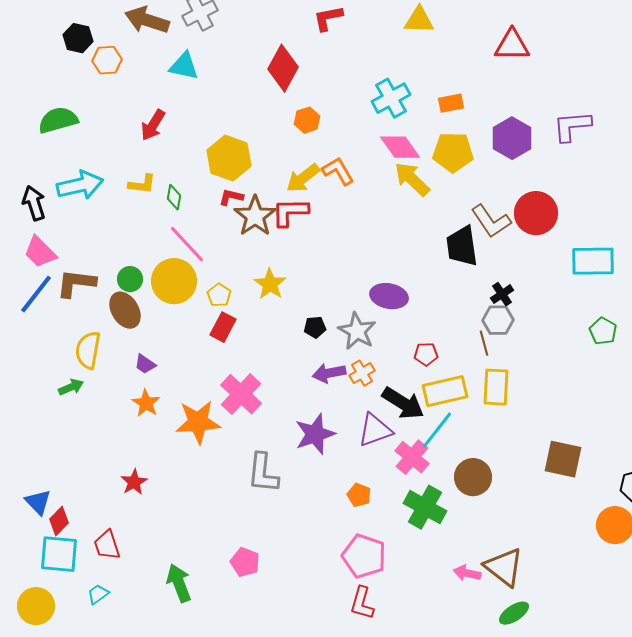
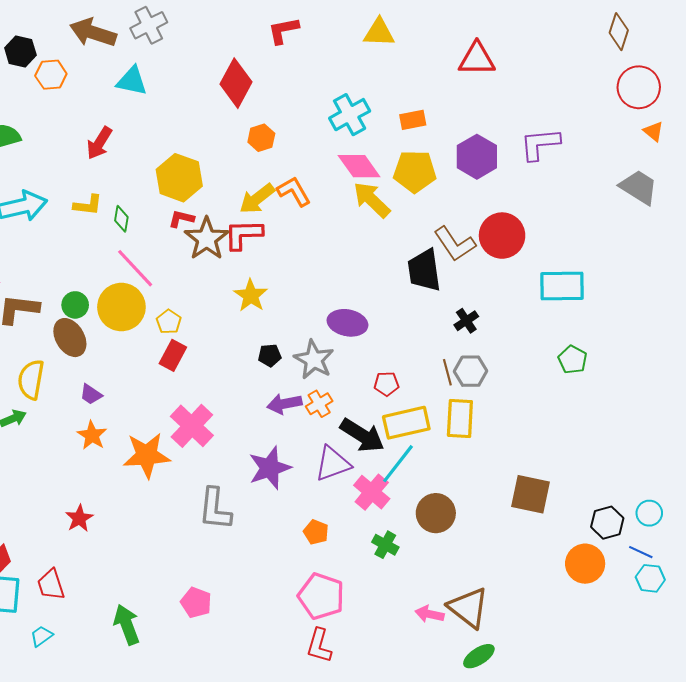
yellow star: (270, 284) -> (251, 295), moved
gray hexagon: (498, 320) -> (471, 371), moved
green cross: (425, 507) -> (385, 545), size x0.6

